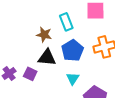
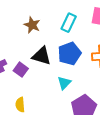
cyan rectangle: (66, 22) -> (69, 23), turned 36
brown star: (44, 35) -> (32, 25), moved

